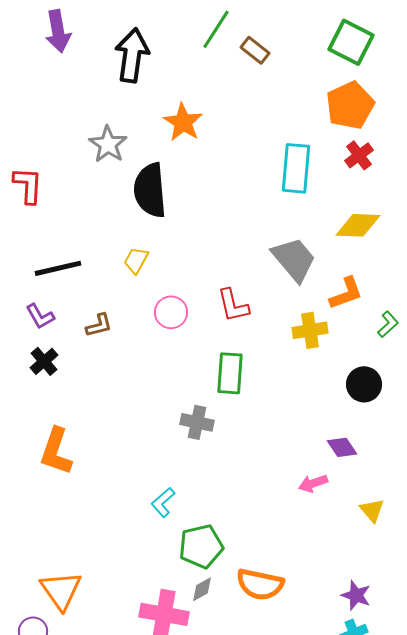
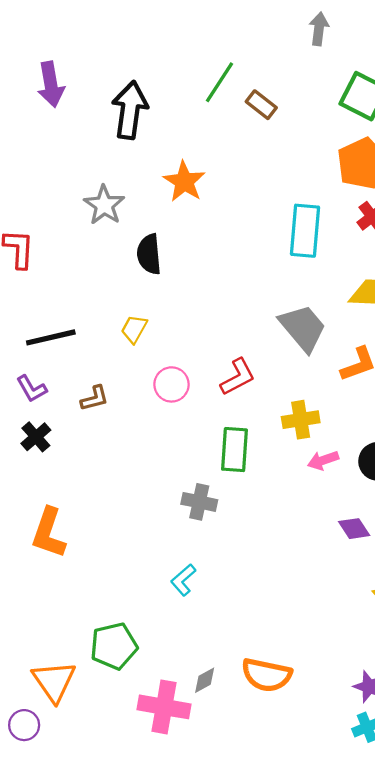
black semicircle: (150, 190) -> (149, 254), size x0.7
red L-shape: (233, 305) -> (238, 377), turned -105
yellow cross: (310, 330) -> (301, 420), moved
pink arrow: (313, 483) -> (323, 460), moved
cyan L-shape: (163, 502) -> (183, 580), moved
green pentagon: (201, 546) -> (114, 646), moved

